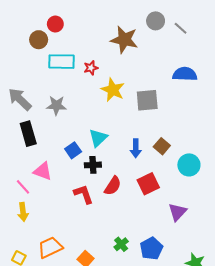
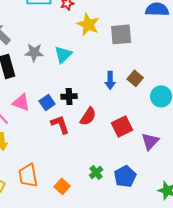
gray star: (56, 105) -> (34, 52), moved
cyan triangle: (98, 138) -> (63, 54), moved
blue square: (73, 150) -> (47, 102), moved
red square: (148, 184) -> (122, 126), moved
orange trapezoid: (50, 247) -> (28, 175), turned -75

